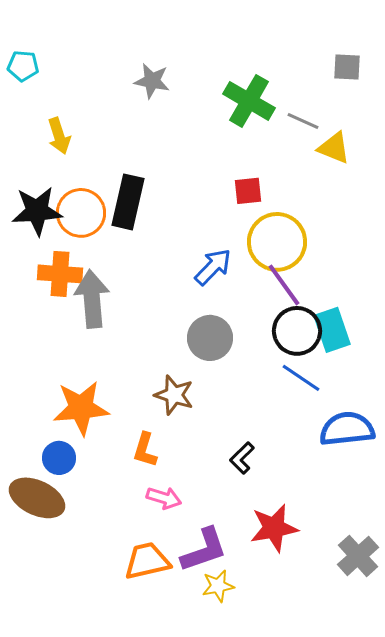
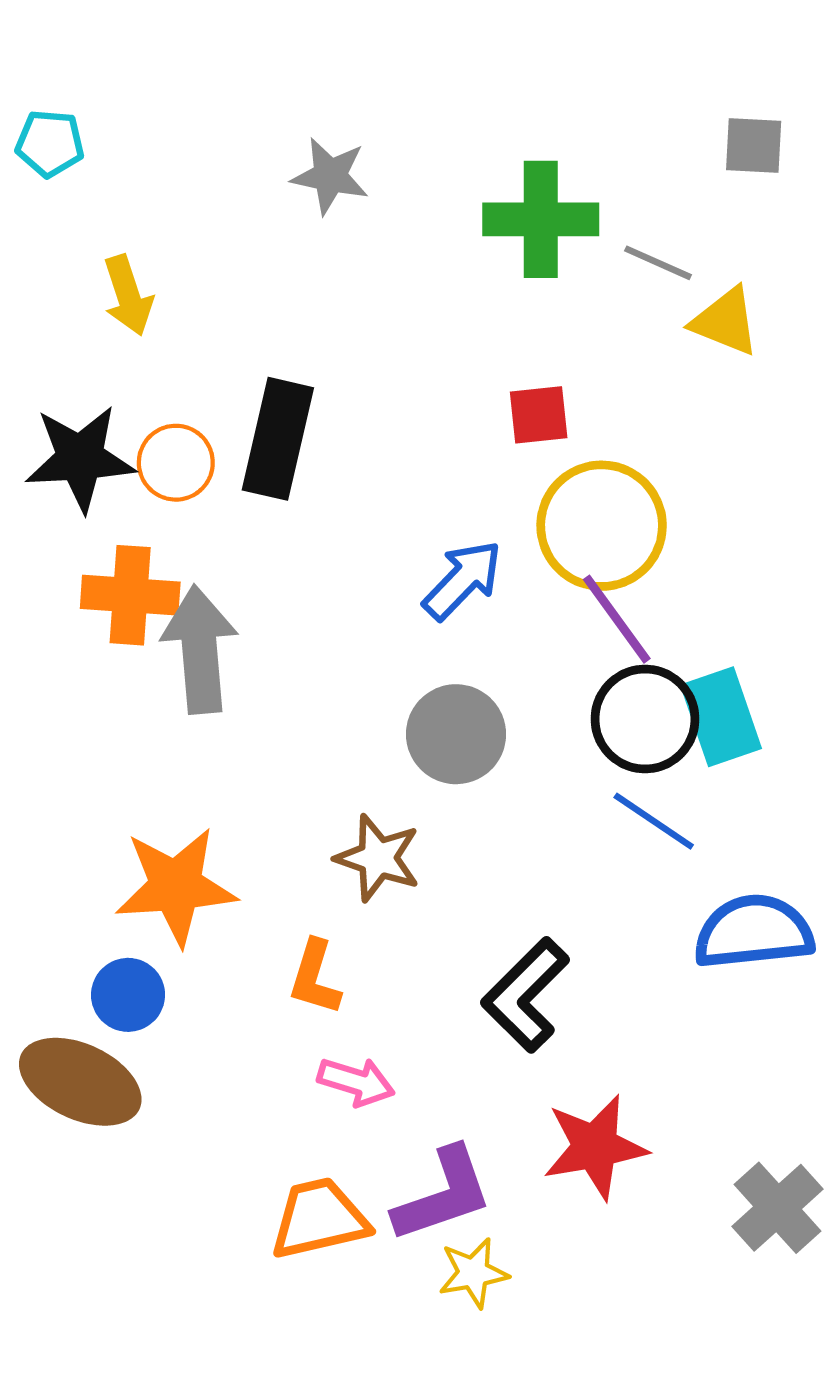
green cross: (249, 101) -> (541, 219), turned -30
orange circle: (81, 213) -> (176, 463), size x0.7
black L-shape: (242, 458) -> (526, 995), size x1.6

